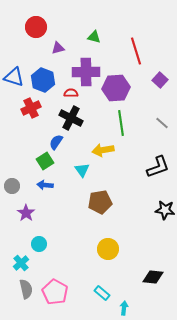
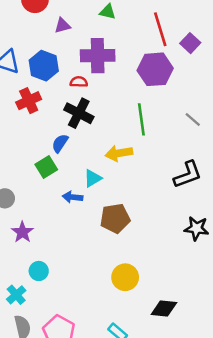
purple square: (160, 80) -> (190, 43), moved
purple hexagon: (116, 88) -> (155, 69), moved
cyan triangle: (82, 170) -> (93, 178), turned 35
blue arrow: (45, 185) -> (73, 197), moved
black diamond: (153, 277) -> (164, 309), moved

